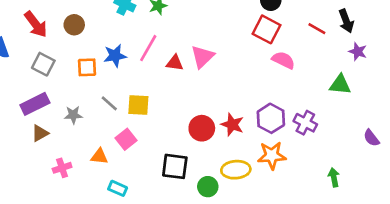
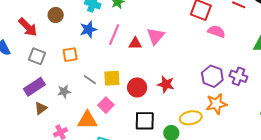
brown circle: (74, 25) -> (56, 15), moved
blue star: (115, 56) -> (88, 29), moved
red star: (232, 125) -> (166, 84), moved
red circle: (202, 128) -> (137, 87), moved
orange triangle: (99, 156) -> (87, 120), size x1.5

